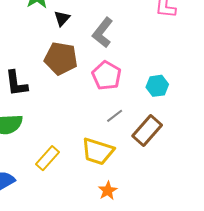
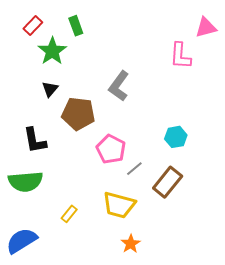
black triangle: (62, 18) -> (50, 89), moved
pink pentagon: (107, 76) -> (111, 149), moved
yellow rectangle: (47, 158) -> (69, 214), size x0.7

